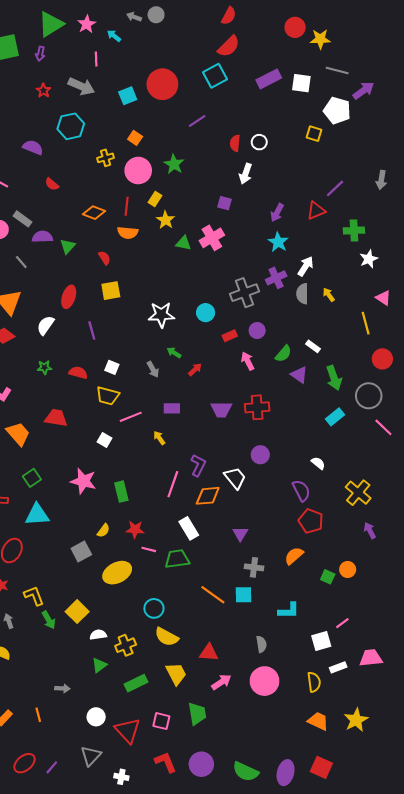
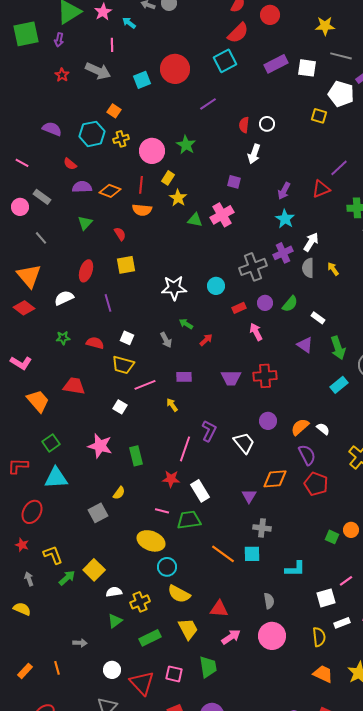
red circle: (295, 27) -> (270, 15), moved
cyan hexagon: (71, 126) -> (92, 134), moved
orange square: (135, 138) -> (114, 111), moved
purple semicircle: (42, 237) -> (82, 187), moved
white semicircle: (46, 325) -> (64, 298), turned 30
green semicircle: (283, 354) -> (290, 304), moved
orange diamond: (208, 496) -> (275, 479), moved
red star: (135, 529) -> (171, 479), moved
orange semicircle: (294, 556) -> (300, 427), moved
yellow ellipse: (117, 573) -> (151, 541), moved, turned 48
green arrow: (49, 620) -> (67, 578), turned -102

